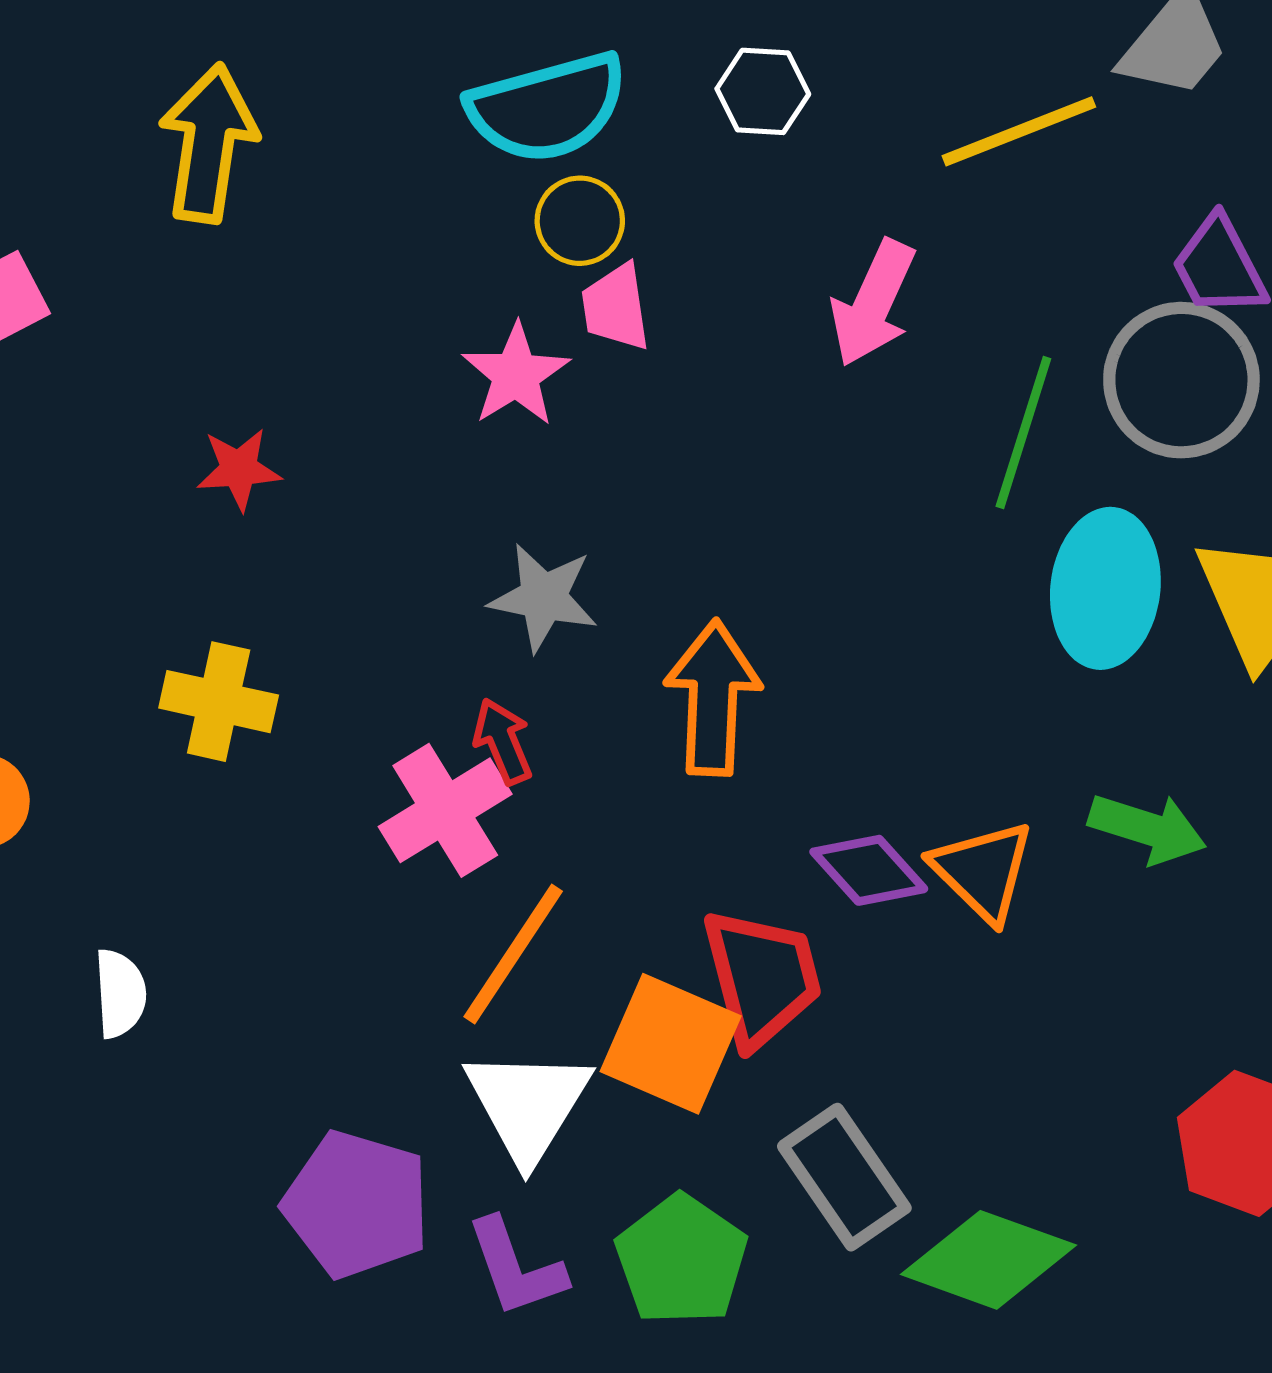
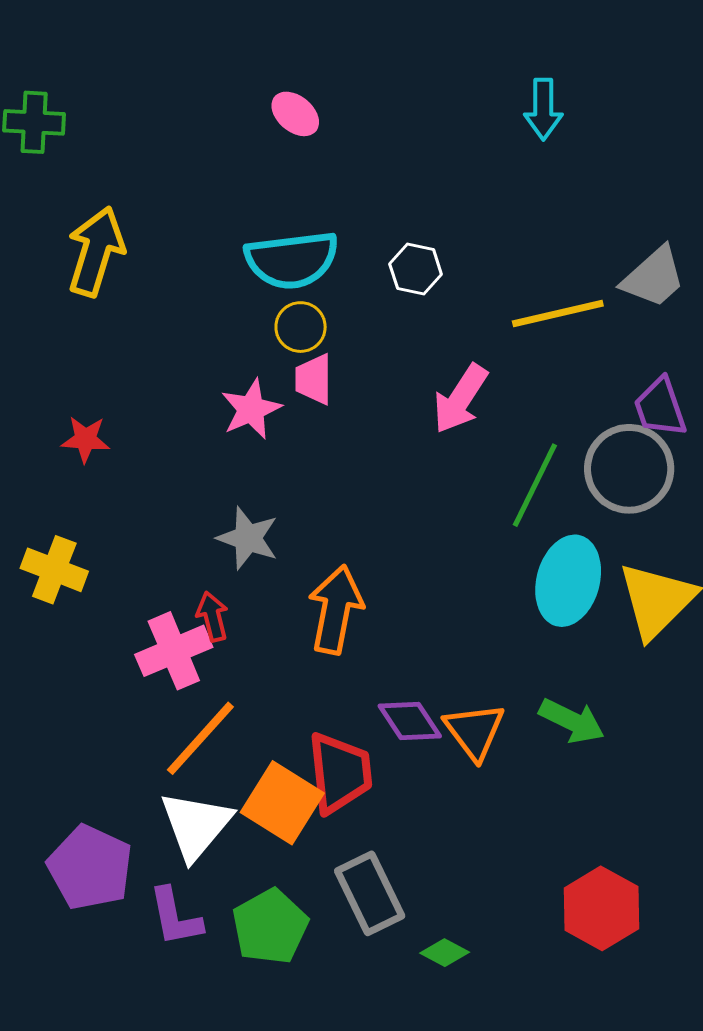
green diamond: (989, 1260) -> (445, 953), size x0.5

